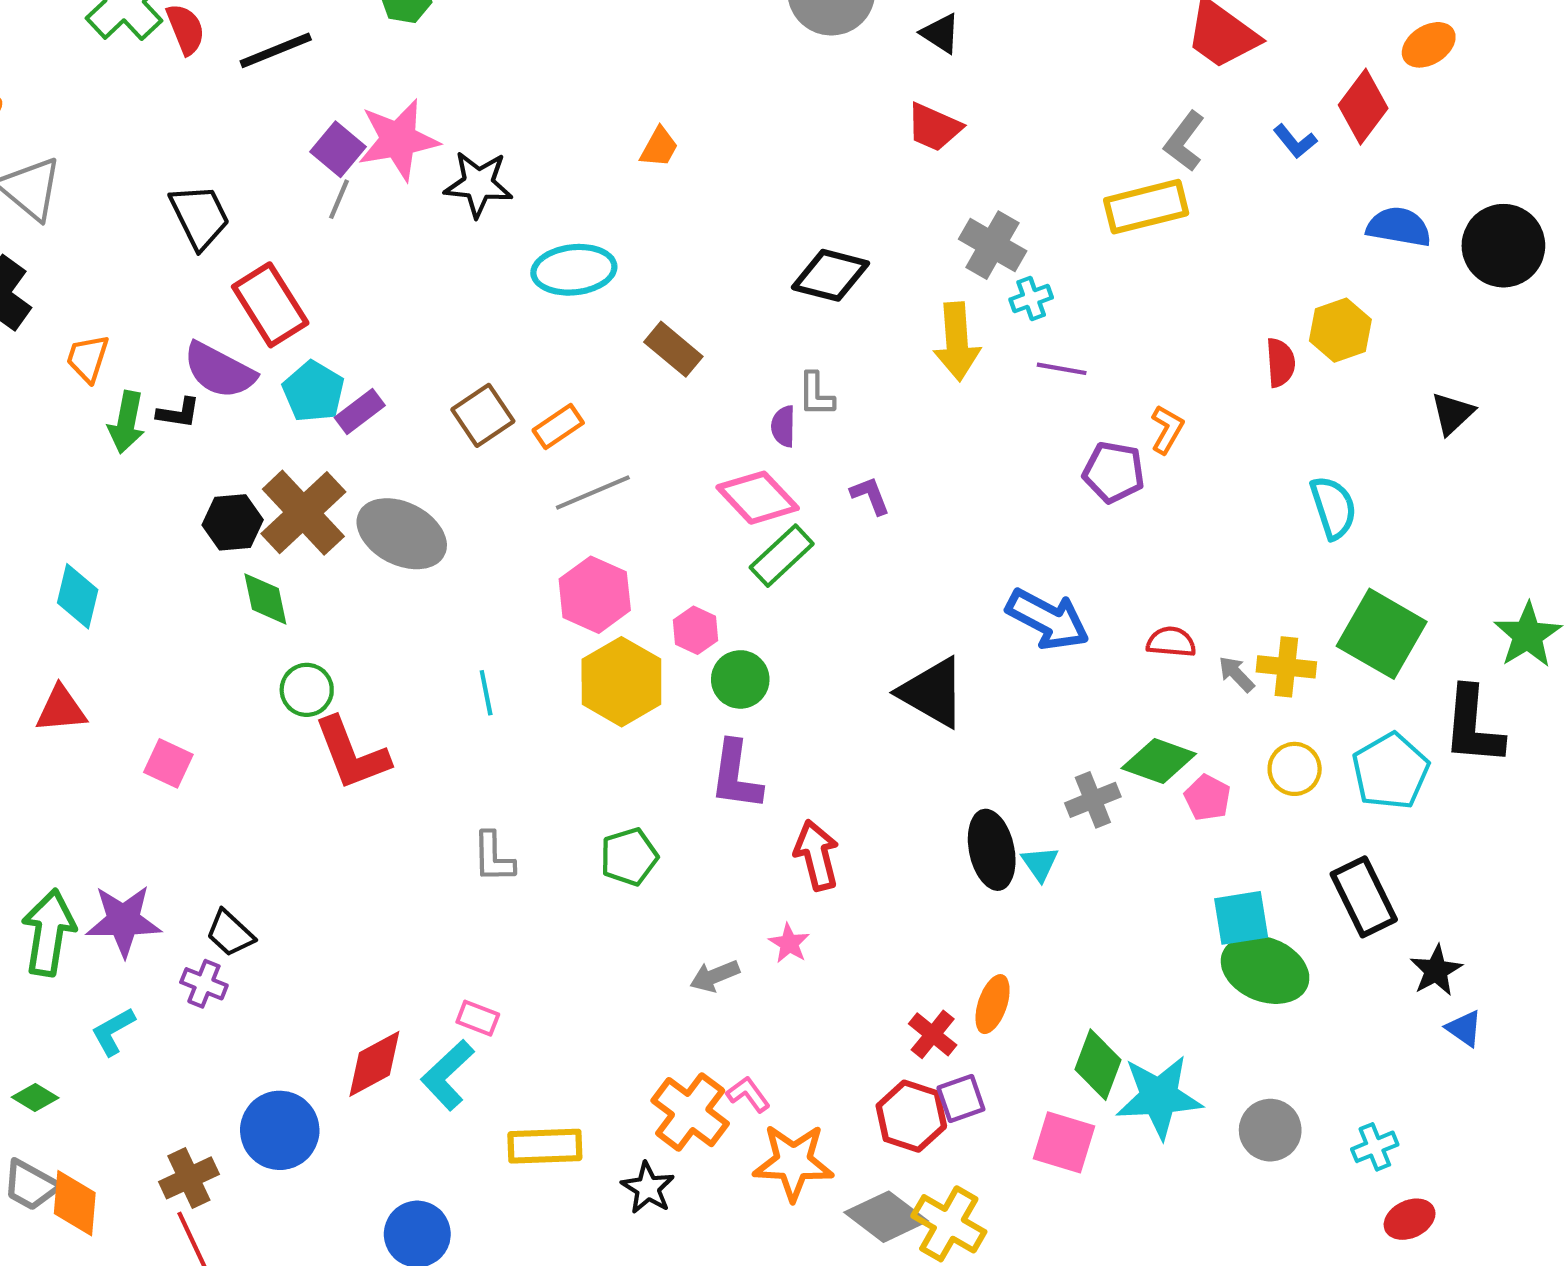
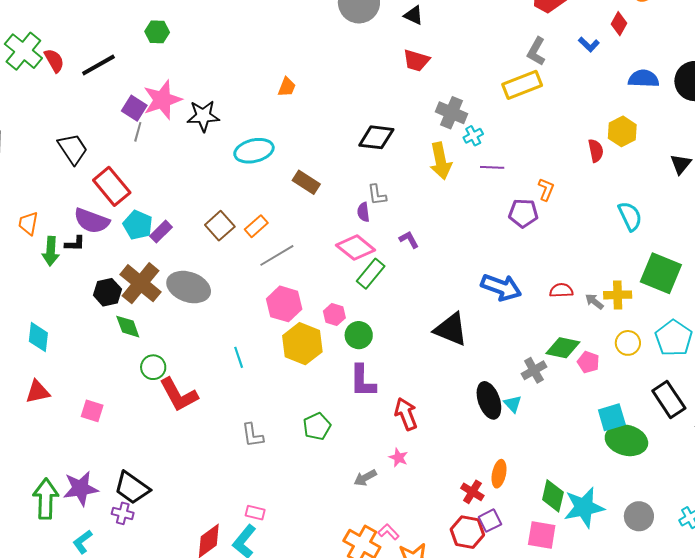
red diamond: (1363, 107) -> (619, 24), size x0.7
black trapezoid: (230, 933) -> (132, 488), size x1.5

